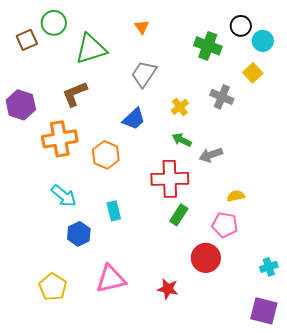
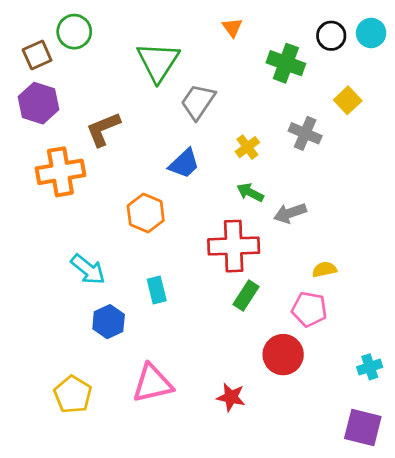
orange triangle: (142, 27) -> (232, 27), moved
cyan circle: (263, 41) -> (371, 33), moved
green triangle: (91, 49) -> (158, 62), moved, turned -40
purple hexagon: (21, 105) -> (38, 103), moved
orange cross: (60, 139) -> (60, 172), moved

